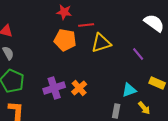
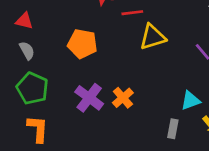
orange pentagon: (65, 40) -> (82, 44), moved
purple cross: (54, 88) -> (89, 98), turned -35

